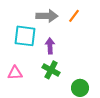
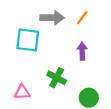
purple arrow: (50, 46) -> (82, 51), moved
pink triangle: (15, 73) -> (22, 92), moved

